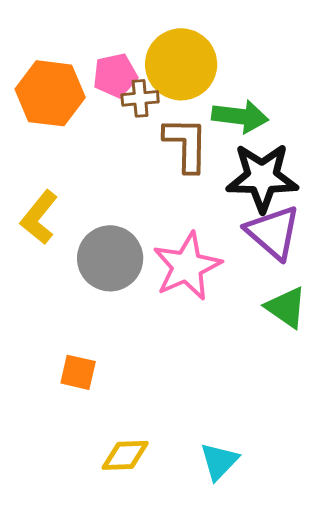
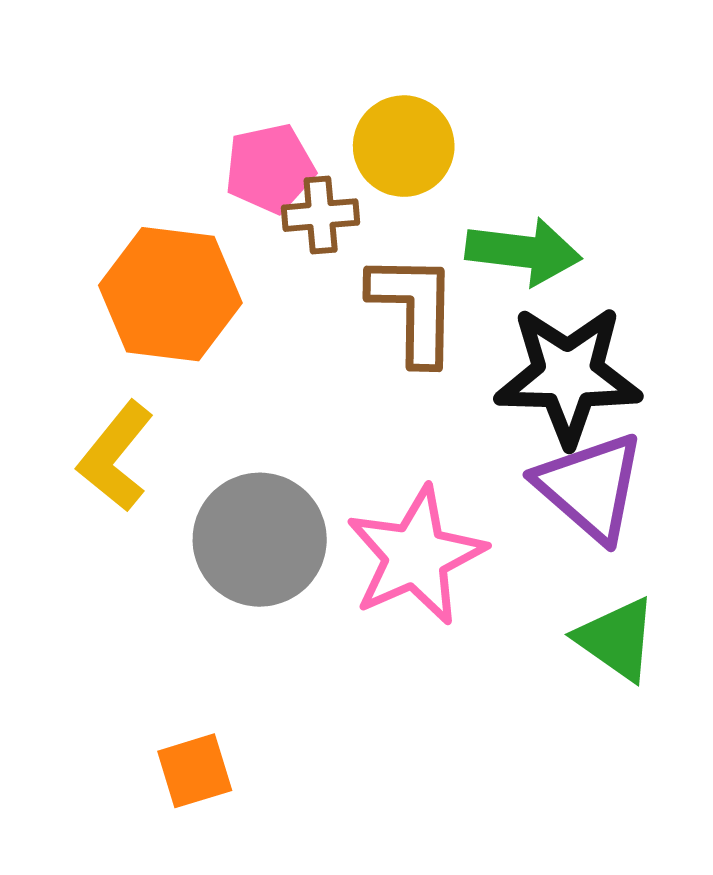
yellow circle: (181, 64) -> (404, 146), size x0.7
orange hexagon: (50, 93) -> (170, 294), moved
orange square: (78, 372) -> (195, 771), turned -30

